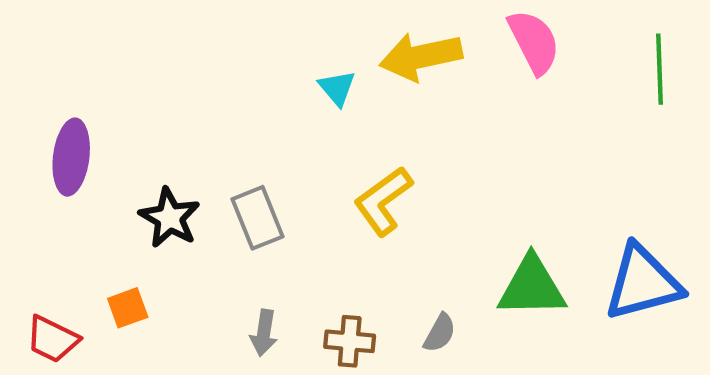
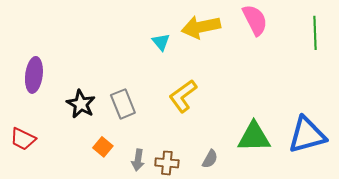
orange square: (128, 308) -> (103, 147), moved, turned -30
gray arrow: (264, 333) -> (138, 160), moved
red trapezoid: (52, 339) -> (23, 139), moved

